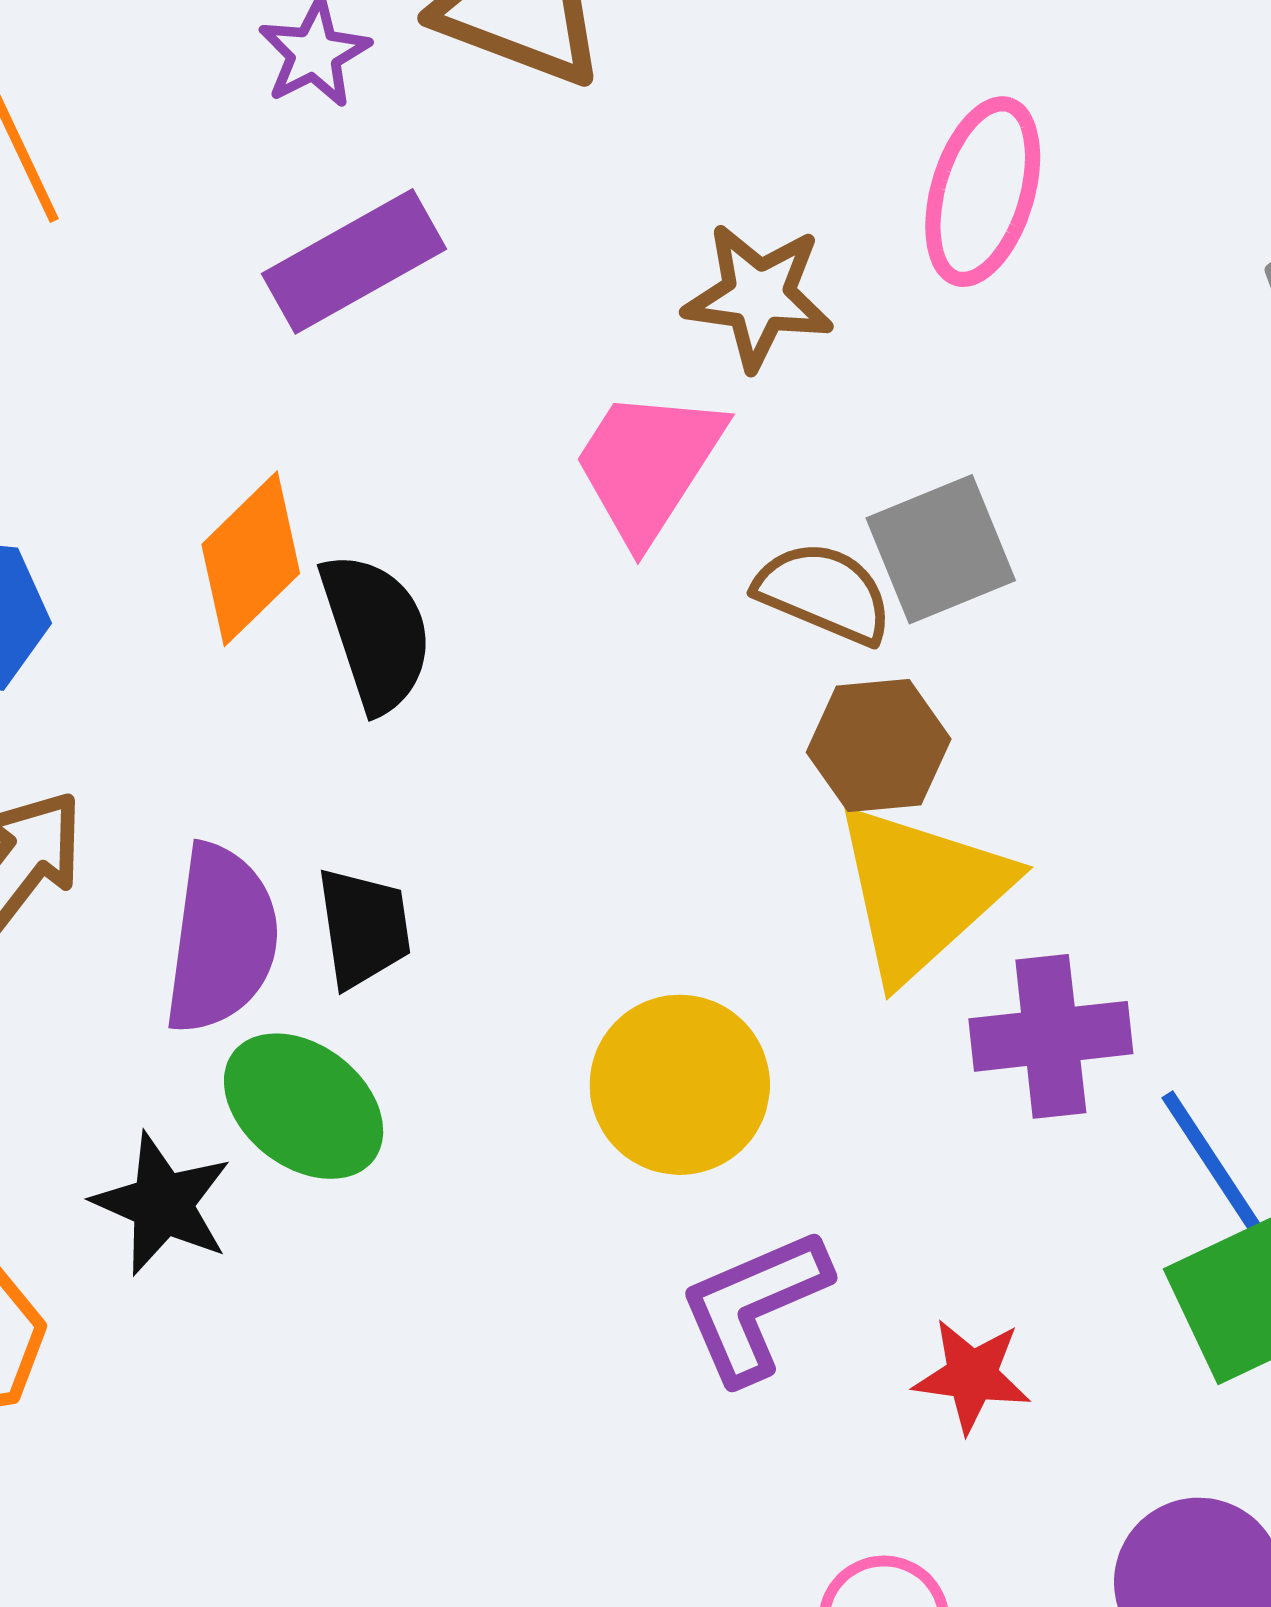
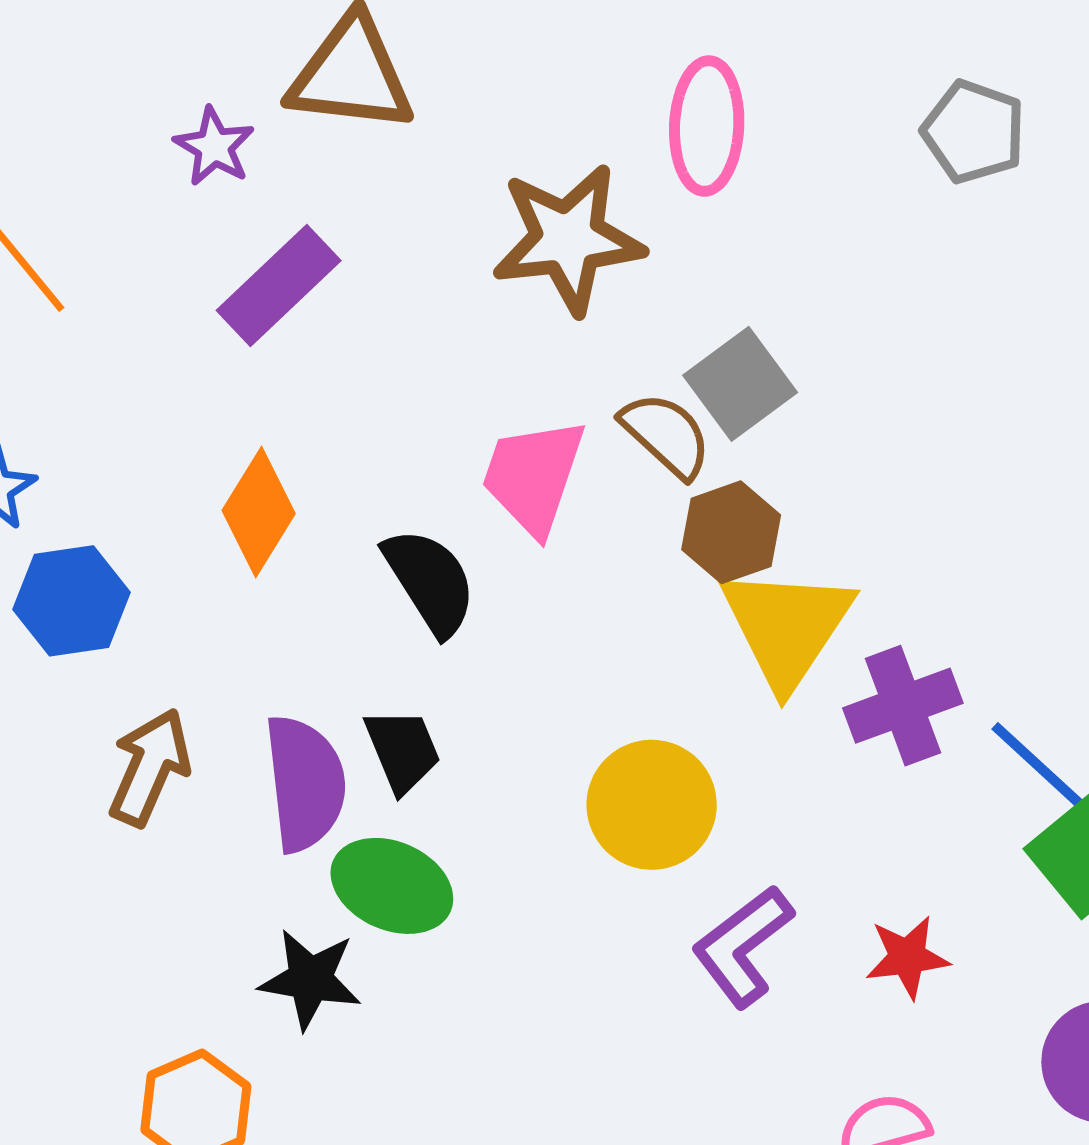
brown star: (758, 296) -> (568, 239), size x1.4
pink trapezoid: (648, 465) -> (533, 476), moved
brown semicircle: (824, 593) -> (666, 435), turned 34
black semicircle: (376, 632) -> (430, 581), moved

